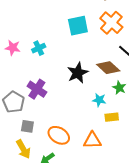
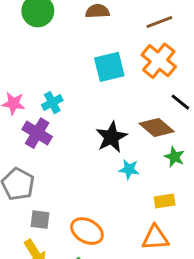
purple cross: (37, 89) -> (37, 133), moved
cyan star: (99, 100) -> (129, 169), moved
orange triangle: (92, 140) -> (155, 238), moved

